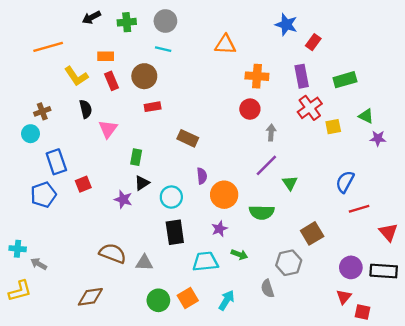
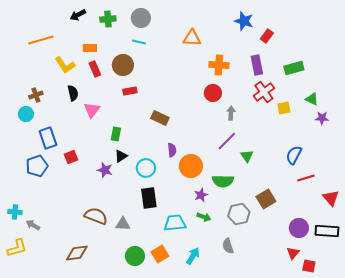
purple star: (219, 229) -> (201, 195), moved
gray hexagon: (289, 263) -> (239, 214), moved

